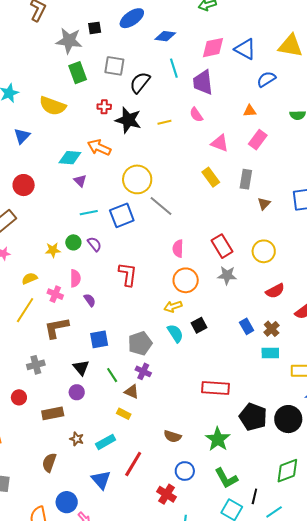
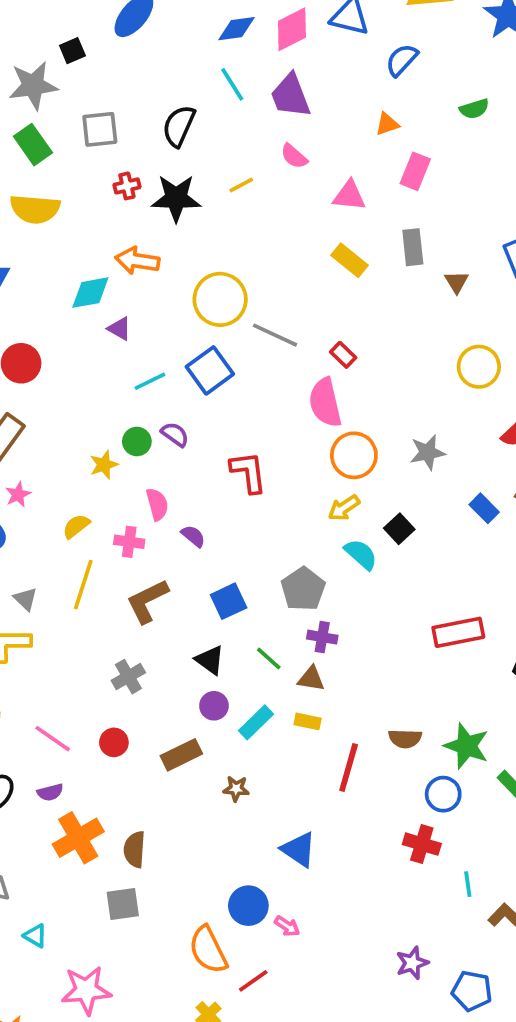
blue diamond: (165, 36) -> (237, 29), moved
gray square: (114, 66) -> (100, 129), moved
green rectangle: (78, 73) -> (33, 145), moved
red rectangle: (222, 246) -> (343, 355), moved, size x0.6
pink semicircle: (178, 249) -> (325, 403), size x1.5
gray star: (227, 275) -> (427, 452), moved
green star: (218, 439) -> (467, 746), moved
cyan rectangle: (106, 442) -> (256, 722), moved
brown semicircle: (49, 463) -> (135, 849), moved
red line: (133, 464) -> (349, 768), moved

